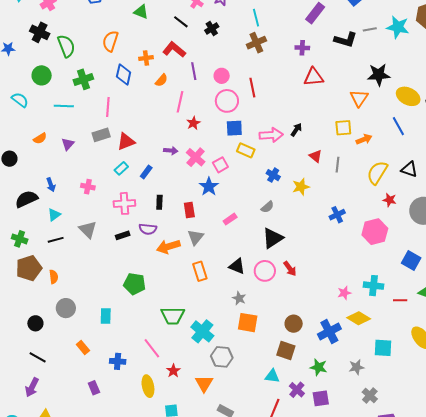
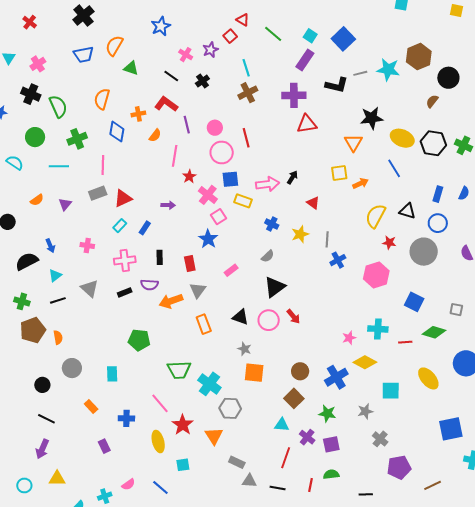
purple cross: (302, 48) -> (294, 95), size x1.6
pink cross: (196, 157) -> (208, 195), moved
gray line: (337, 165) -> (327, 239), moved
brown square: (286, 350) -> (294, 398), turned 30
red star: (173, 371) -> (183, 425), size x1.5

